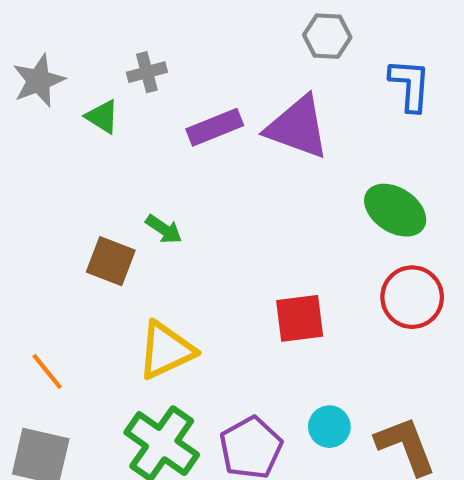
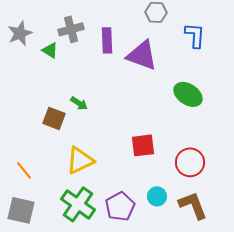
gray cross: (147, 72) -> (71, 29), size x1.4
purple rectangle: (215, 127) -> (107, 40), moved, turned -70
red circle: (412, 297) -> (190, 162), moved

